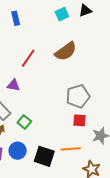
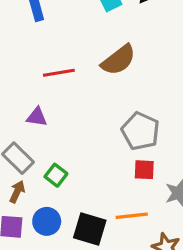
red line: (28, 58) -> (59, 73), turned 48
gray pentagon: (78, 96) -> (140, 131), turned -30

